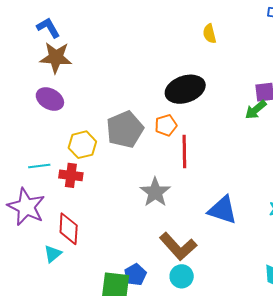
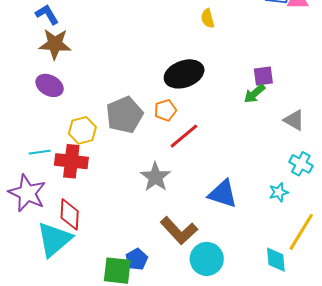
red line: (184, 152) -> (184, 136), turned 52
red cross: (71, 175) -> (71, 161), size x1.4
cyan triangle: (53, 254) -> (54, 239), size x2.0
cyan circle: (182, 276) -> (207, 259), moved, size x1.4

